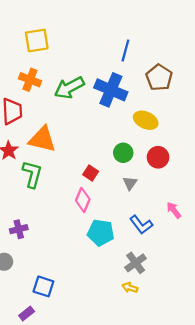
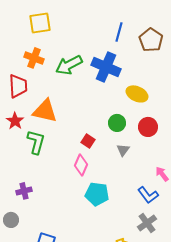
brown pentagon: (159, 78) -> (151, 40), moved
blue L-shape: (141, 225) -> (148, 195), moved
gray cross: (136, 263) -> (147, 223), moved

